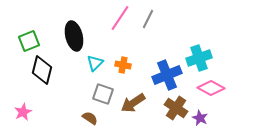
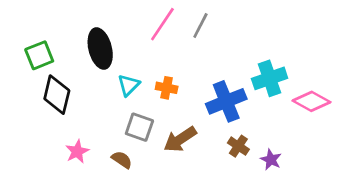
pink diamond: (211, 88) -> (312, 101), moved
brown cross: (176, 108) -> (238, 146), size x0.7
pink star: (23, 112) -> (77, 152), moved

